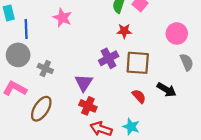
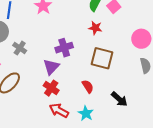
purple cross: (109, 58) -> (64, 48), moved
black arrow: (167, 90) -> (119, 99), moved
red semicircle: (139, 96) -> (88, 86), moved

